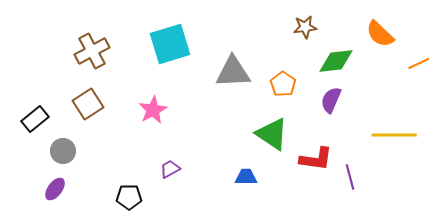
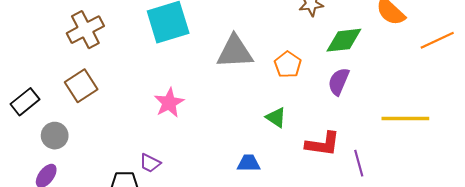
pink star: (153, 110) -> (169, 103), moved
green triangle: (272, 134) -> (276, 118), size x0.6
purple trapezoid: (170, 169) -> (150, 163), moved, turned -125

